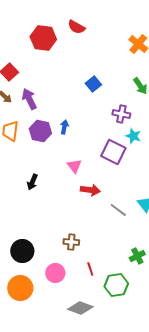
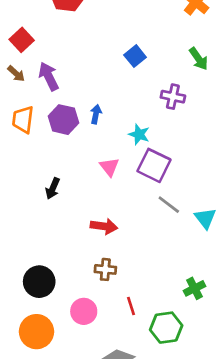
cyan star: (133, 136) -> (139, 134), moved
purple square: (113, 152) -> (154, 165), moved
red arrow: (90, 190) -> (104, 226), moved
gray line: (118, 210) -> (169, 205), moved

